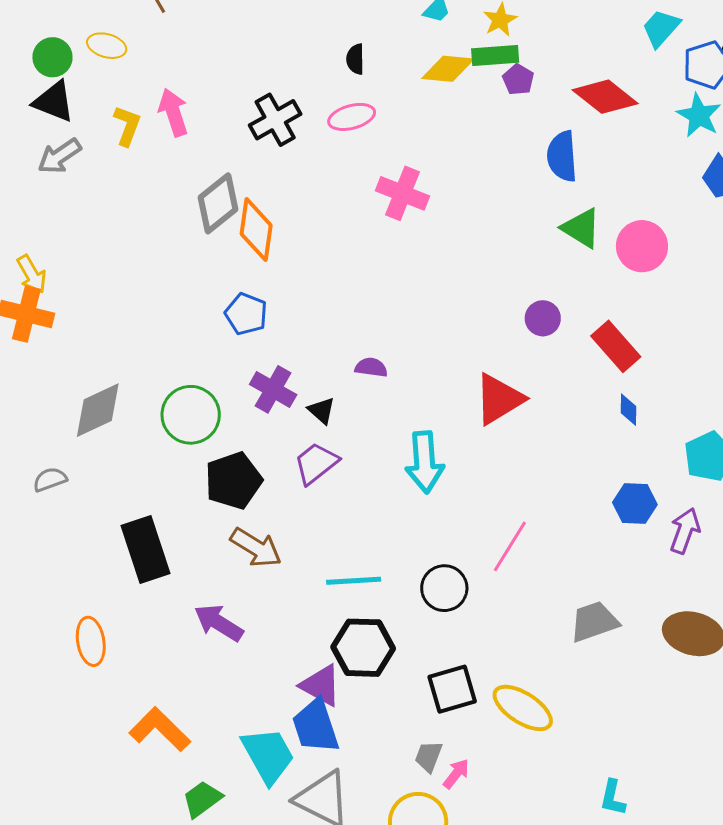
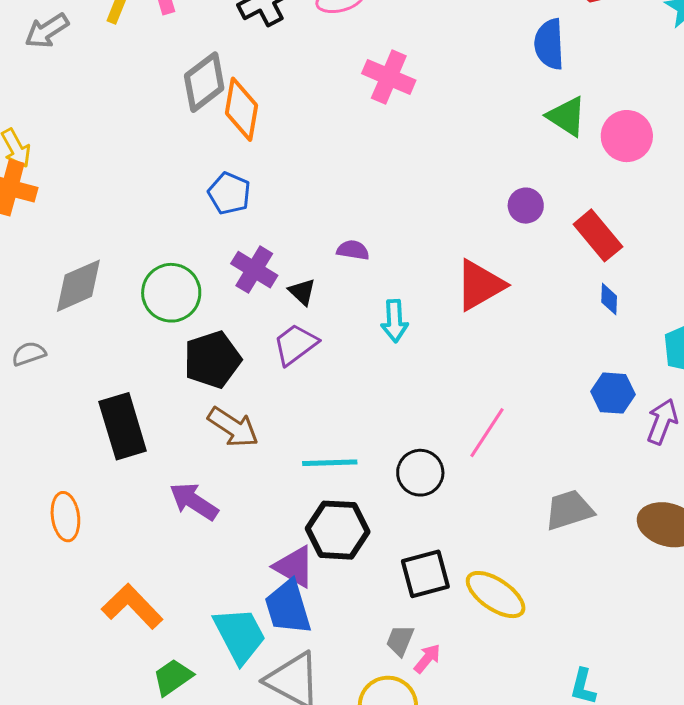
cyan arrow: (425, 462) -> (394, 321), moved, size x0.7

